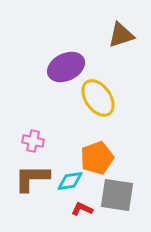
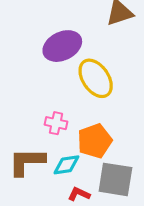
pink cross: (33, 141) -> (56, 123), moved

